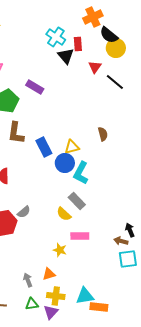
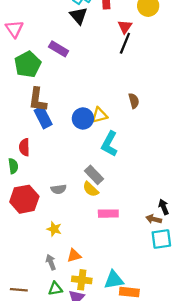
black triangle: (66, 56) -> (78, 16), moved
black line: (115, 82) -> (125, 43), moved, turned 72
blue rectangle: (44, 147) -> (43, 117), moved
blue circle: (65, 163) -> (83, 118), moved
gray rectangle: (77, 201) -> (94, 175), moved
gray semicircle: (24, 212) -> (59, 189), moved, turned 32
yellow star: (60, 250) -> (54, 229), moved

